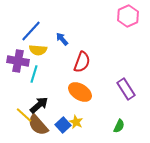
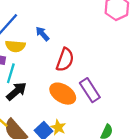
purple rectangle: (126, 89) -> (90, 90), moved
black arrow: (39, 105) -> (16, 91), moved

